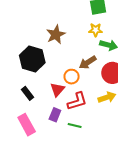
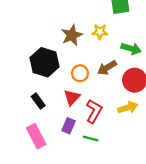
yellow star: (96, 30) -> (100, 32), moved
orange circle: (72, 77) -> (80, 73), moved
red L-shape: (77, 101) -> (94, 111), turned -45

